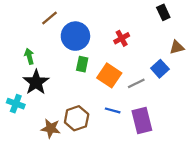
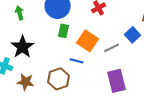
green arrow: (29, 56) -> (20, 13), moved
blue line: (113, 110) -> (77, 61), moved
brown star: (51, 128) -> (26, 82), moved

